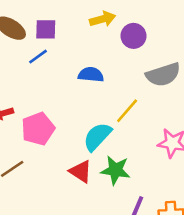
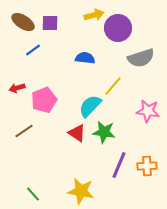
purple circle: (134, 36) -> (118, 28), size x1.4
blue line: (38, 57) -> (33, 50), moved

